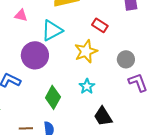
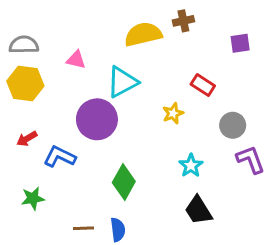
red rectangle: (100, 25) -> (203, 85), moved
yellow star: (86, 51) -> (173, 113), size x0.6
cyan star: (87, 86) -> (191, 166), moved

